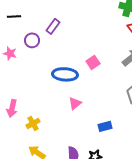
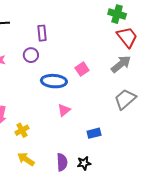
purple rectangle: (53, 26) -> (42, 33), turned -42
purple circle: (32, 40) -> (31, 55), moved

